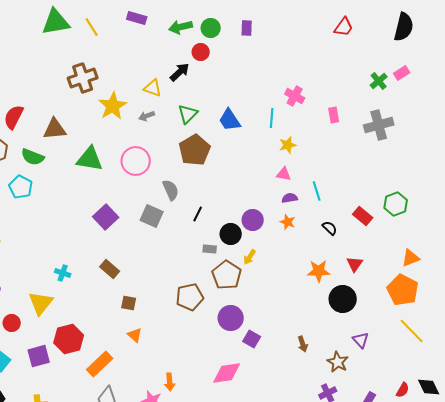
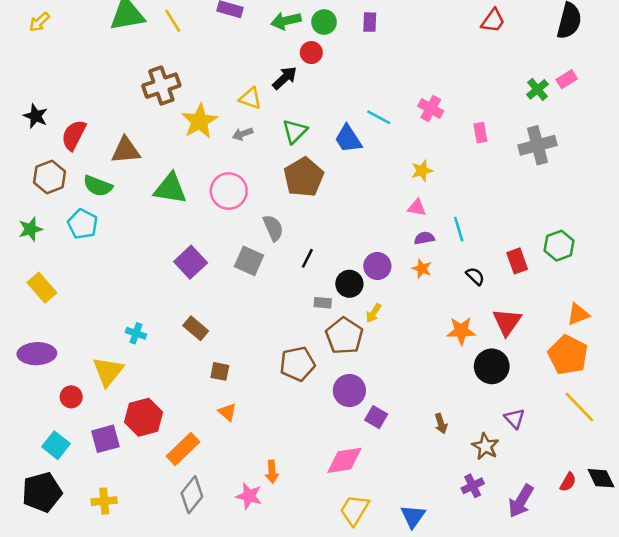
cyan line: (272, 118) -> (379, 117), moved, turned -66
red rectangle: (363, 216) -> (517, 261), turned 30
red triangle: (355, 264) -> (507, 322), size x1.4

